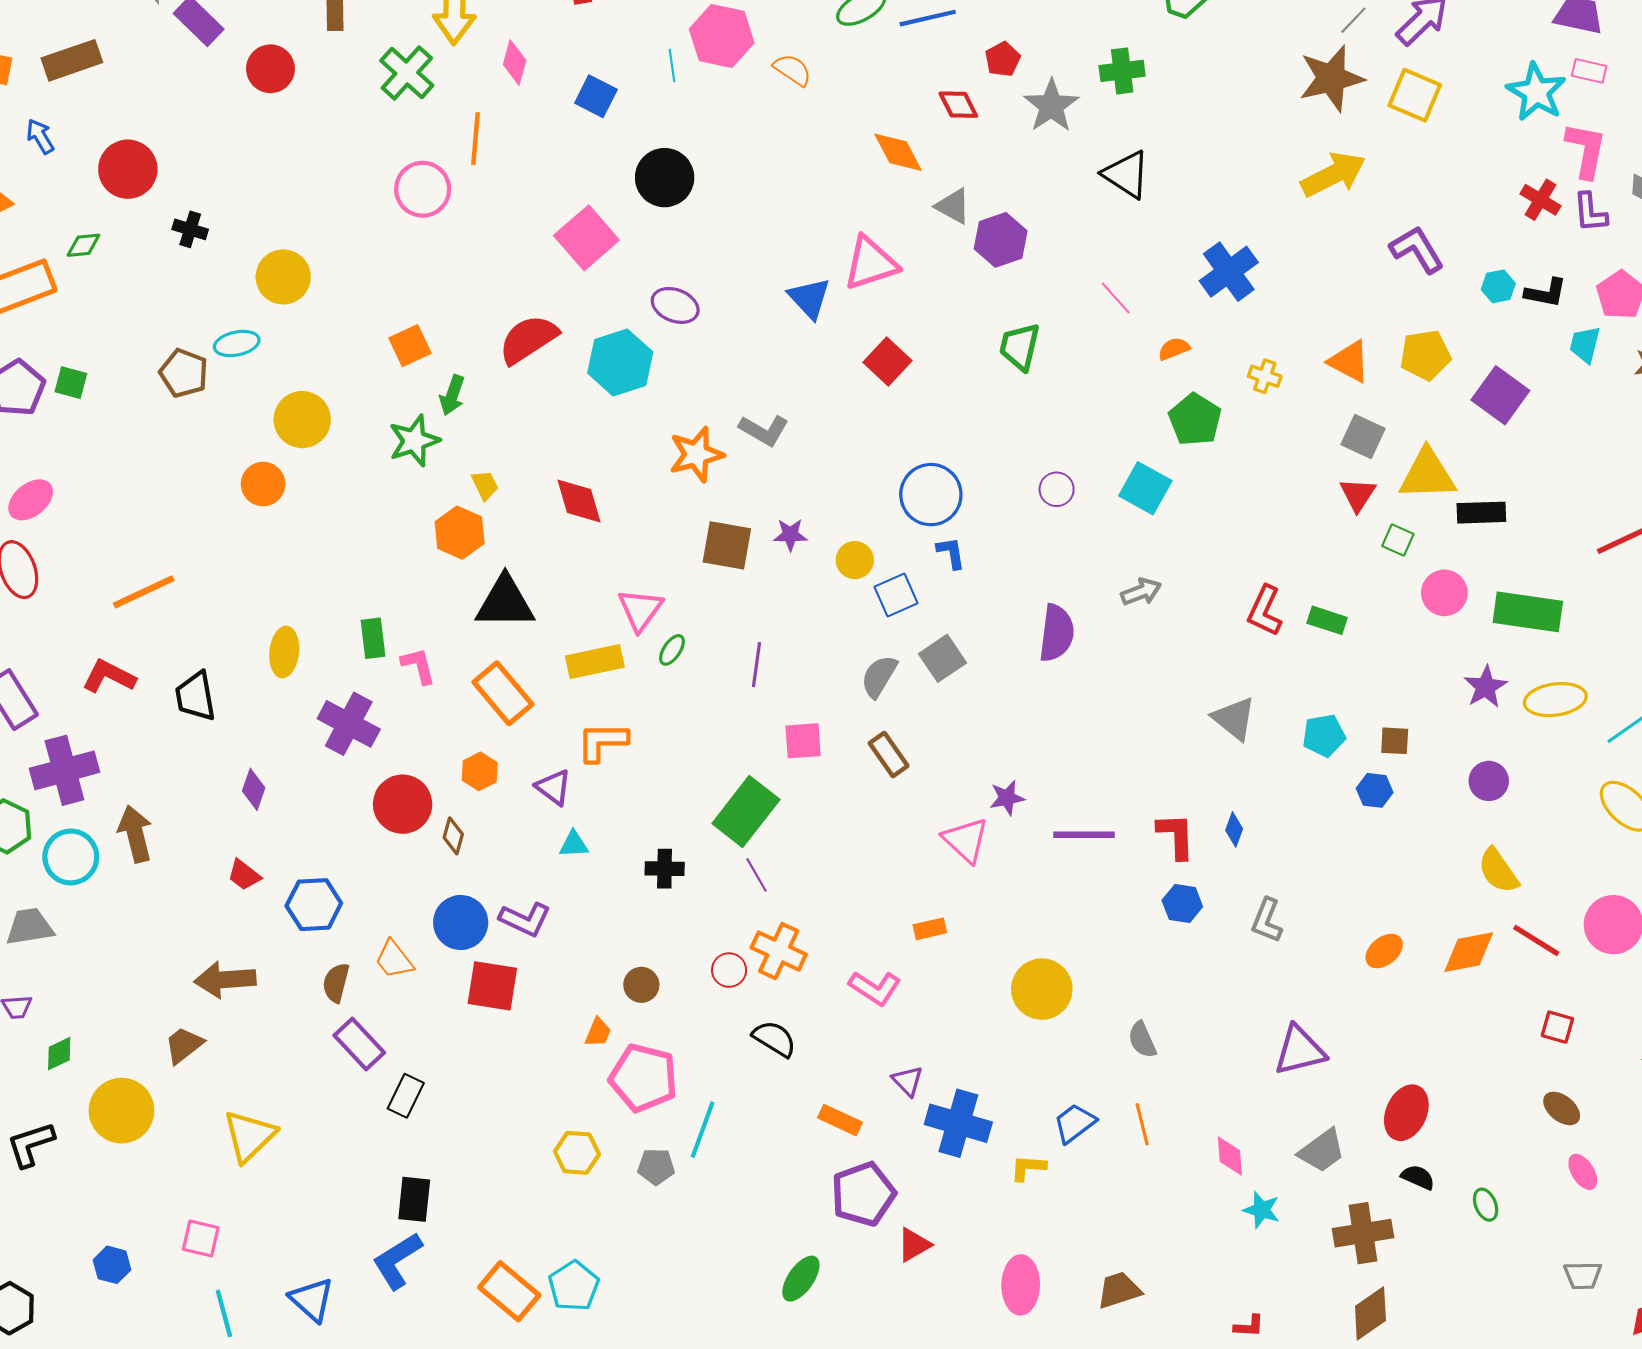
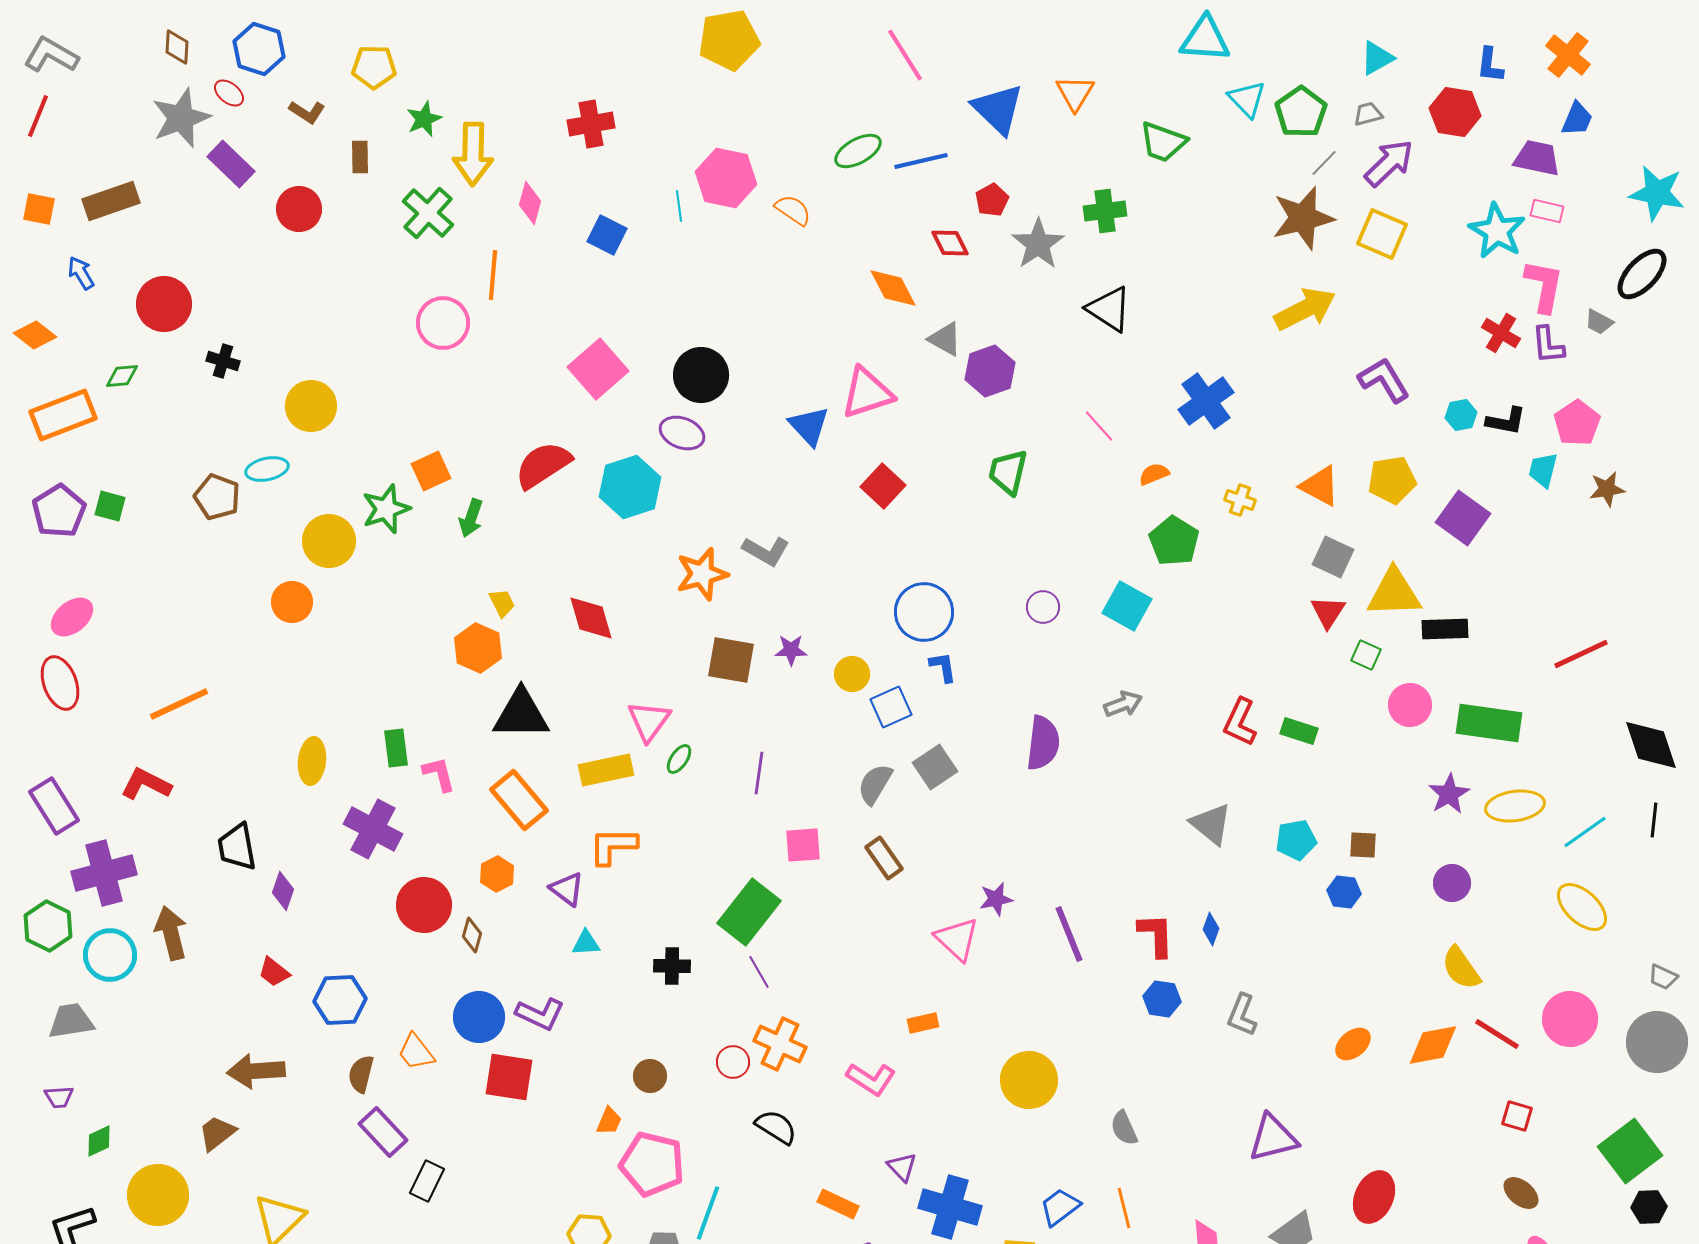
black circle: (665, 178) -> (701, 375), moved
green star: (414, 441) -> (386, 509), moved
black trapezoid: (195, 696) -> (237, 847), moved
purple line: (1084, 835) -> (1069, 934), turned 68

